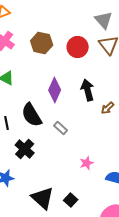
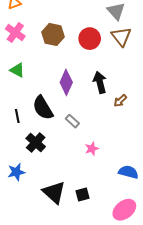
pink star: (87, 163) -> (92, 149), moved
black square: (71, 200) -> (83, 194), turned 32

